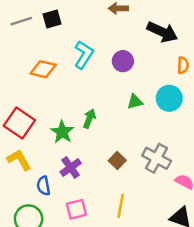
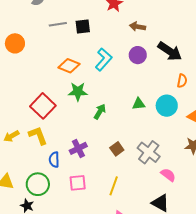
purple circle: (123, 61) -> (138, 55), moved
green star: (62, 132) -> (78, 92), moved, turned 30

